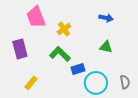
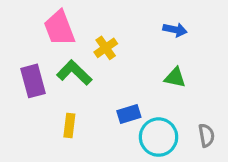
green L-shape: (60, 54) -> (74, 73), moved
yellow rectangle: (31, 83) -> (69, 125), moved, turned -32

